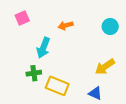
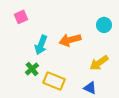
orange arrow: (66, 25) -> (70, 40), moved, size x1.5
green cross: (34, 73) -> (32, 69), turned -32

